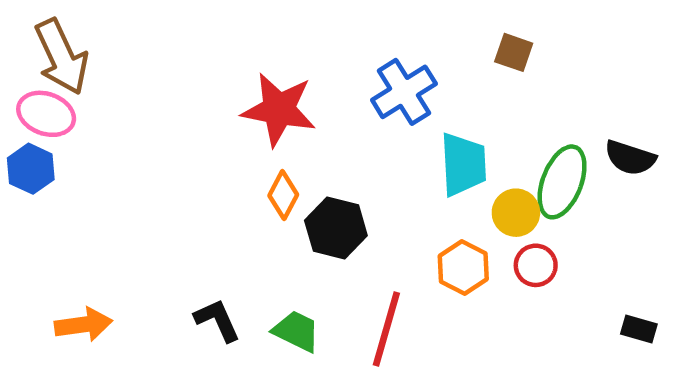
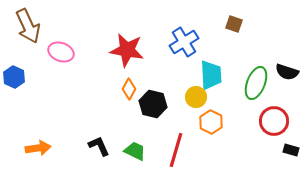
pink ellipse: (46, 114) -> (61, 52), moved
yellow circle: (516, 213) -> (196, 97), moved
red circle: (536, 265) -> (274, 121), moved, size x1.5

